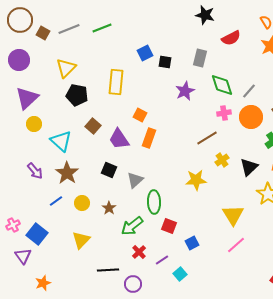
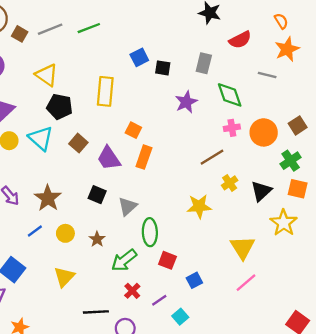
yellow triangle: (66, 68) -> (47, 75), turned -40
gray line: (249, 91) -> (267, 75), moved, turned 63
cyan triangle: (61, 141) -> (41, 138), moved

